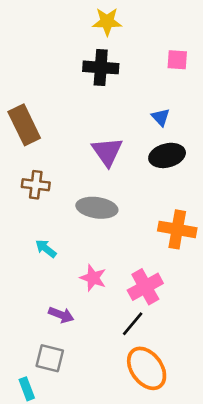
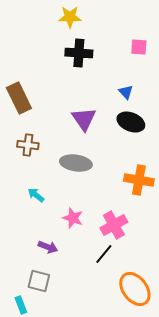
yellow star: (107, 22) -> (70, 17), moved
black ellipse: (167, 155) -> (131, 122), turned 36
orange ellipse: (147, 368) -> (135, 289), moved

